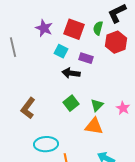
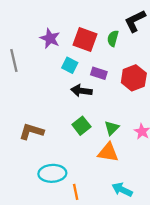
red hexagon: (116, 42) -> (134, 78), moved
brown L-shape: (28, 108) -> (31, 131), turned 70

